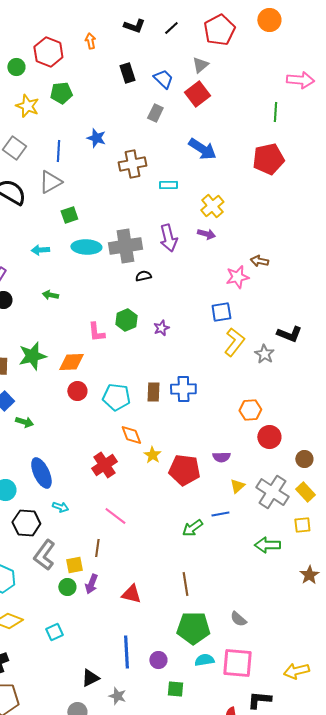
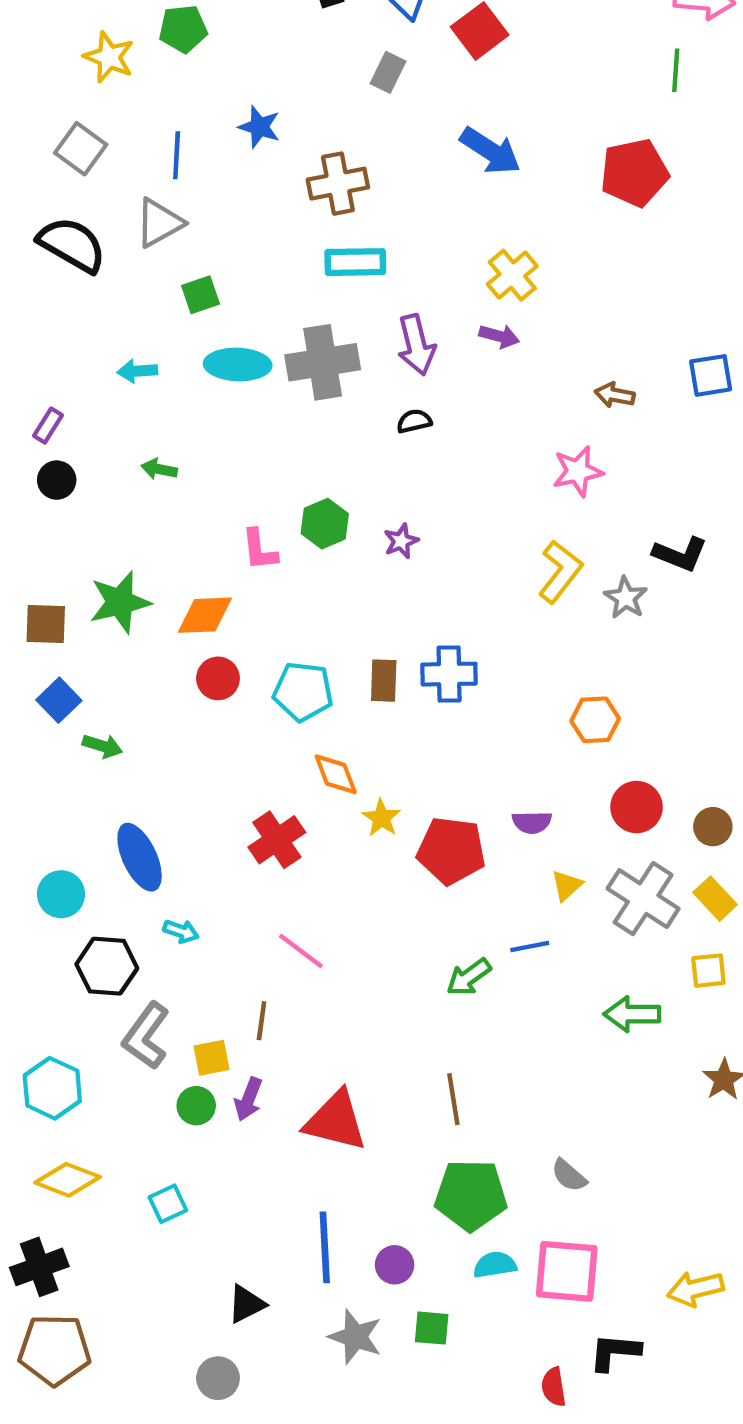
green line: (275, 112) -> (676, 70), moved
cyan rectangle: (168, 185) -> (355, 262), moved, size x1.5
black semicircle: (143, 276) -> (414, 421), moved
pink star: (237, 277) -> (578, 471), moved
blue square: (221, 312) -> (711, 375), moved
red circle: (269, 437) -> (637, 807), moved
red triangle: (131, 594) -> (336, 1121), size x1.5
gray star: (117, 696) -> (355, 1337), moved, size x1.4

